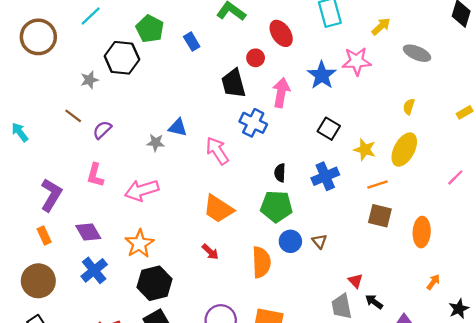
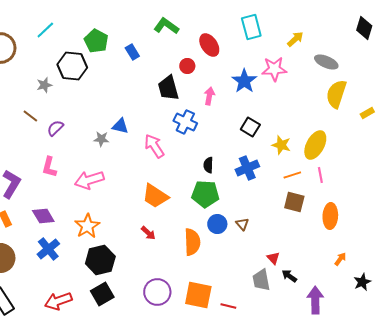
pink arrow: (281, 93) -> (209, 96), size x0.7
yellow semicircle: (409, 107) -> (336, 94), moved, size x2.0
pink line: (455, 177) -> (320, 175), moved, turned -56

